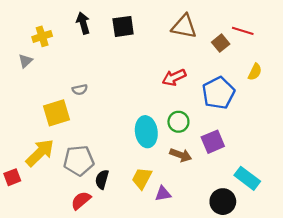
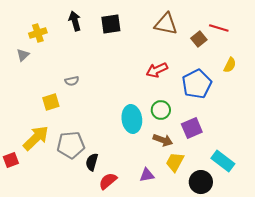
yellow square: (57, 113) -> (51, 102), size x0.7
yellow trapezoid: (142, 178) -> (175, 162), moved
red semicircle: (81, 200) -> (108, 181), moved

